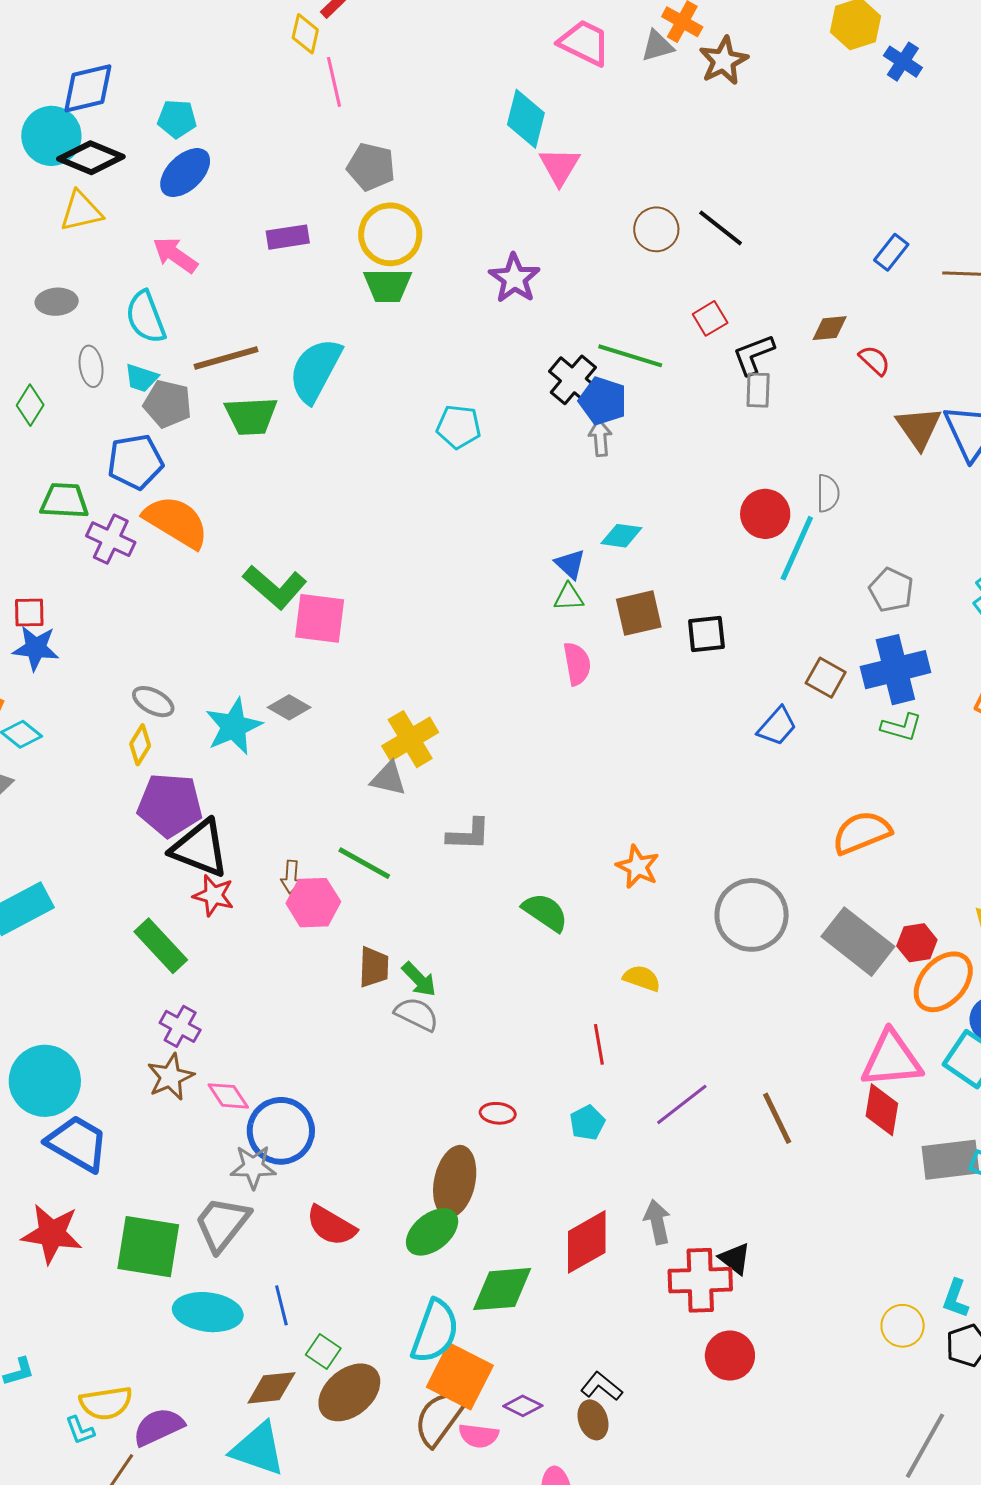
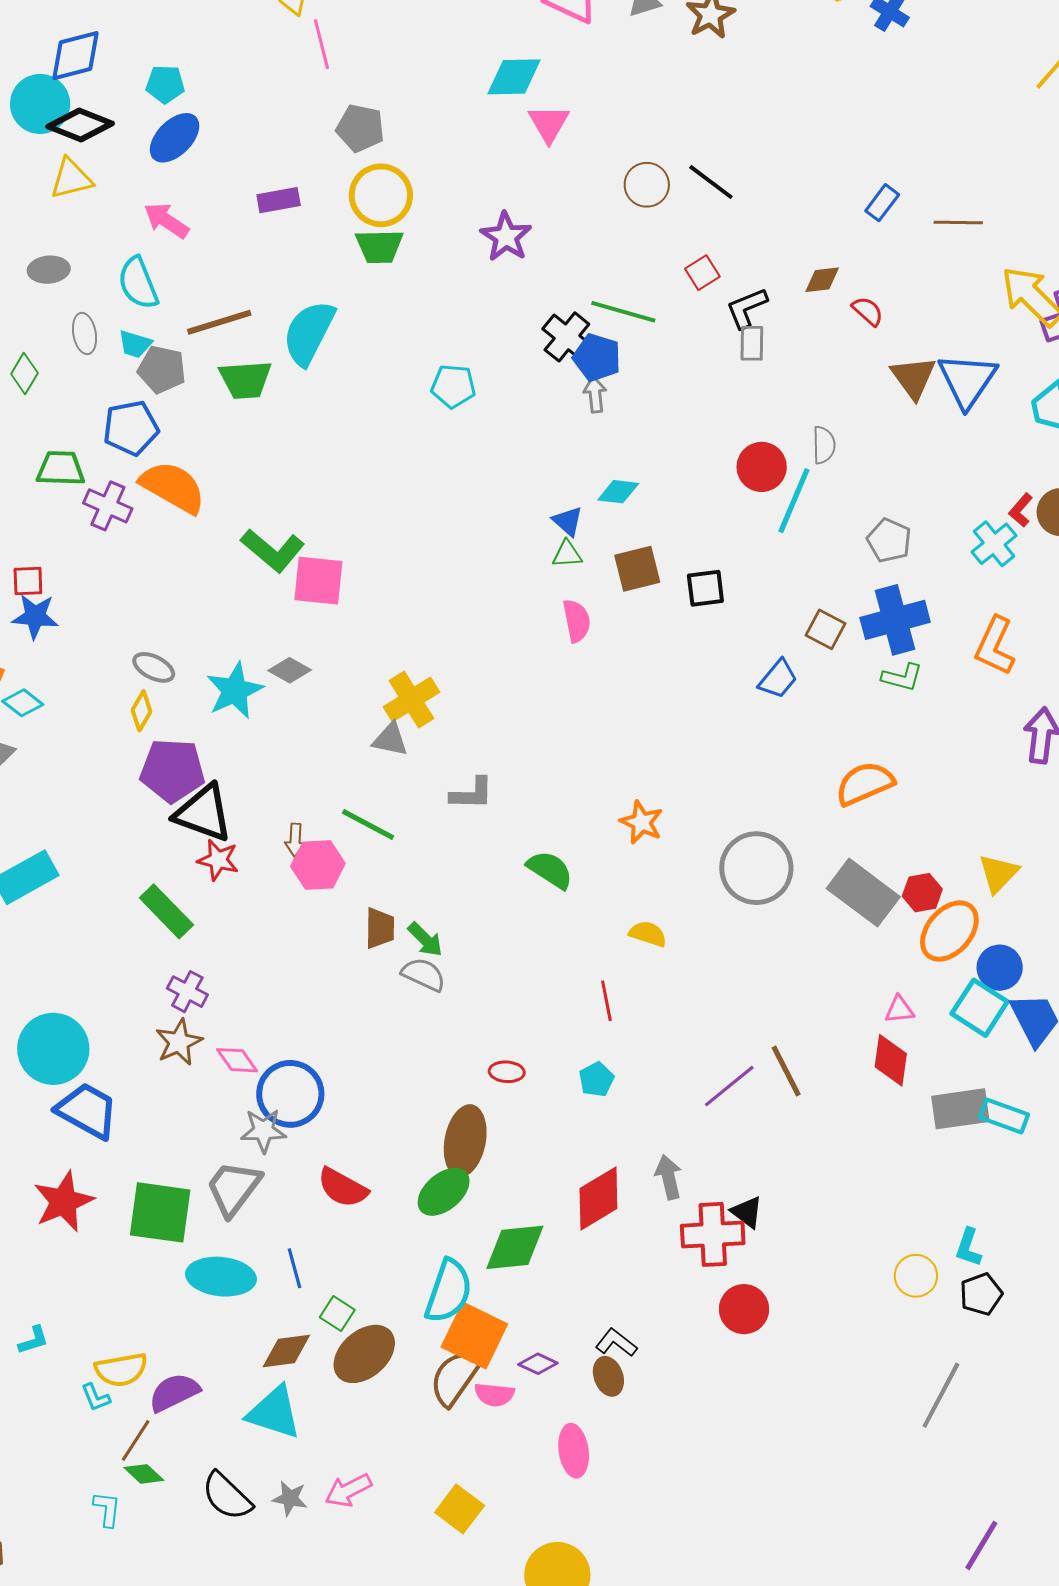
cyan diamond: (526, 119) -> (514, 77), turned 76
pink triangle: (892, 1059) -> (899, 1010), size x0.5
purple line: (682, 1104) -> (729, 1086), moved
red star: (52, 1234) -> (64, 1202), turned -30

